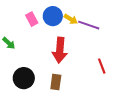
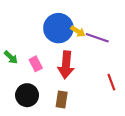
blue circle: (53, 16) -> (58, 28), size x1.4
pink rectangle: (32, 19) -> (36, 64), moved

